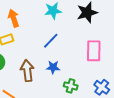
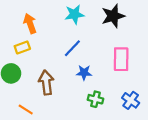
blue star: (53, 67) -> (84, 73), moved

